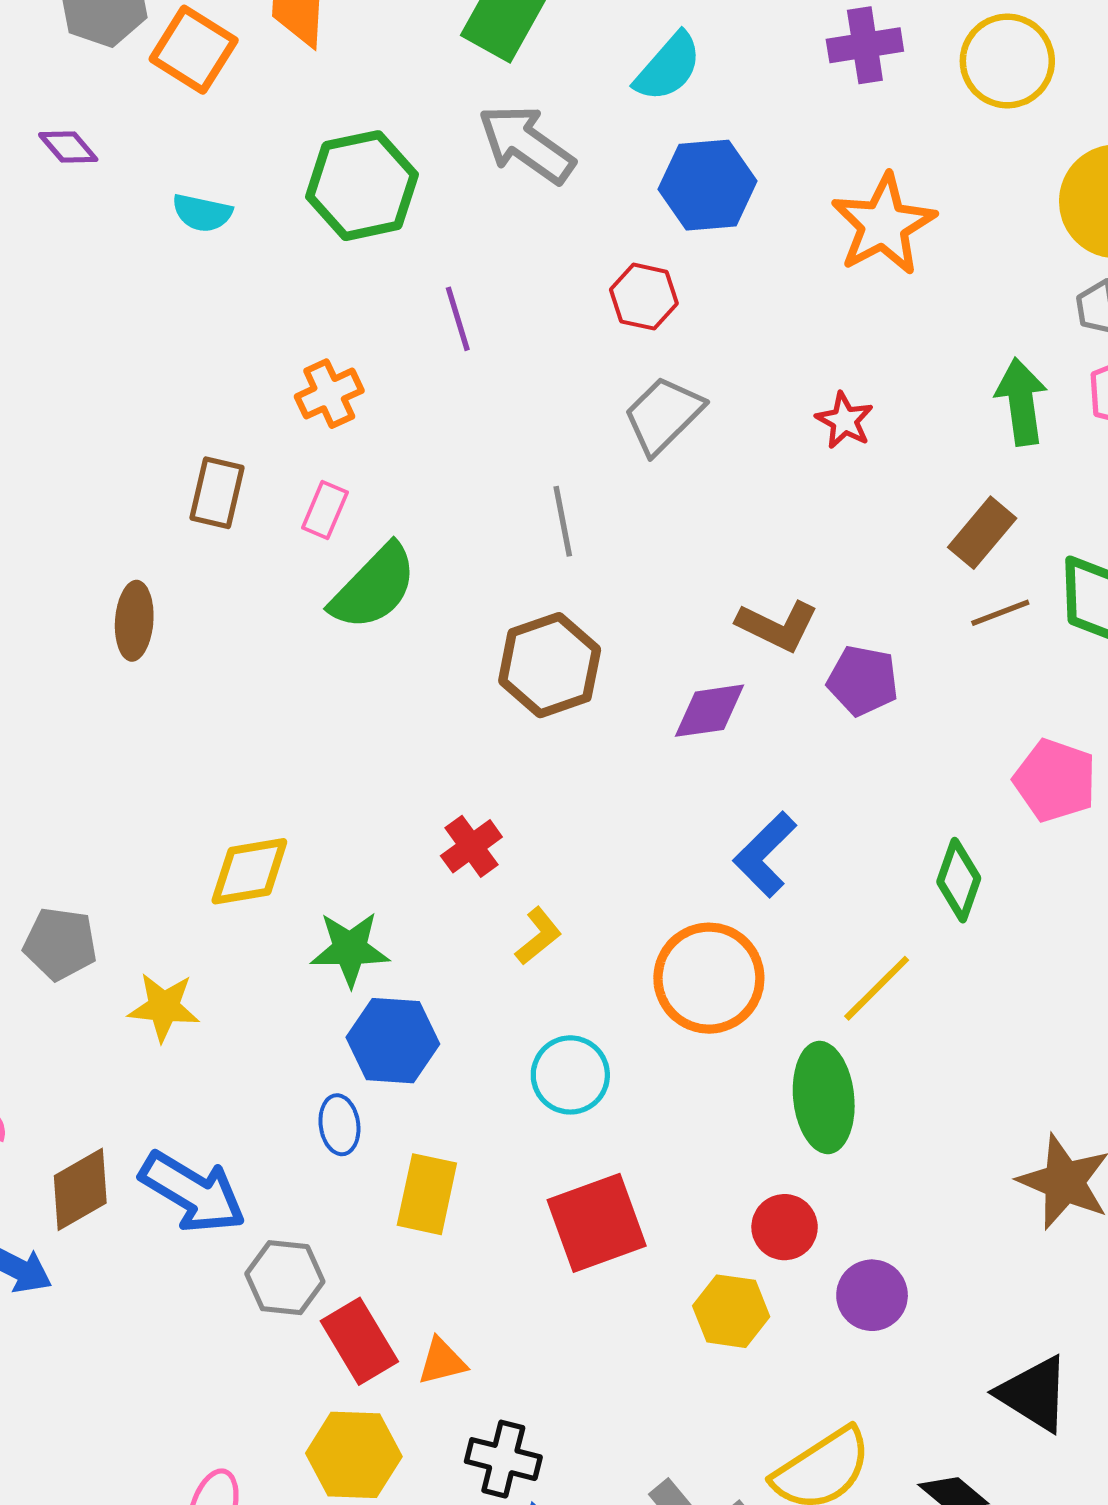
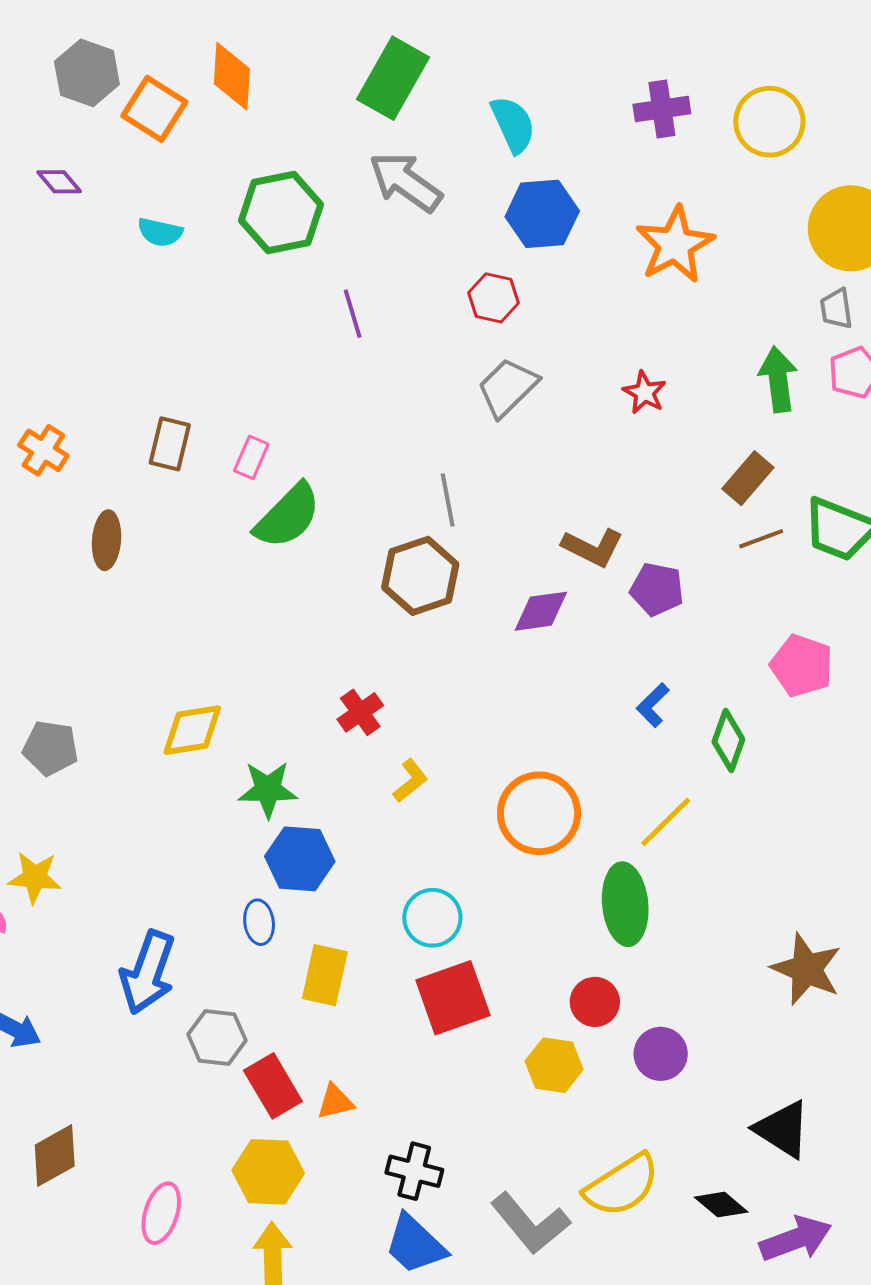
cyan semicircle: (668, 67) -> (513, 125), turned -66
orange cross: (329, 394) -> (43, 450), moved, turned -33
gray line: (563, 521) -> (448, 500), moved
blue L-shape: (765, 854) -> (653, 705), moved, size x0.7
gray pentagon: (60, 944) -> (50, 748), moved
yellow star: (164, 1007) -> (35, 877), moved
cyan circle: (570, 1075) -> (432, 918), moved
brown diamond: (80, 1189) -> (55, 1155), moved
blue arrow: (193, 1192) -> (148, 972), turned 78
black cross: (503, 1459) -> (414, 1171), moved

